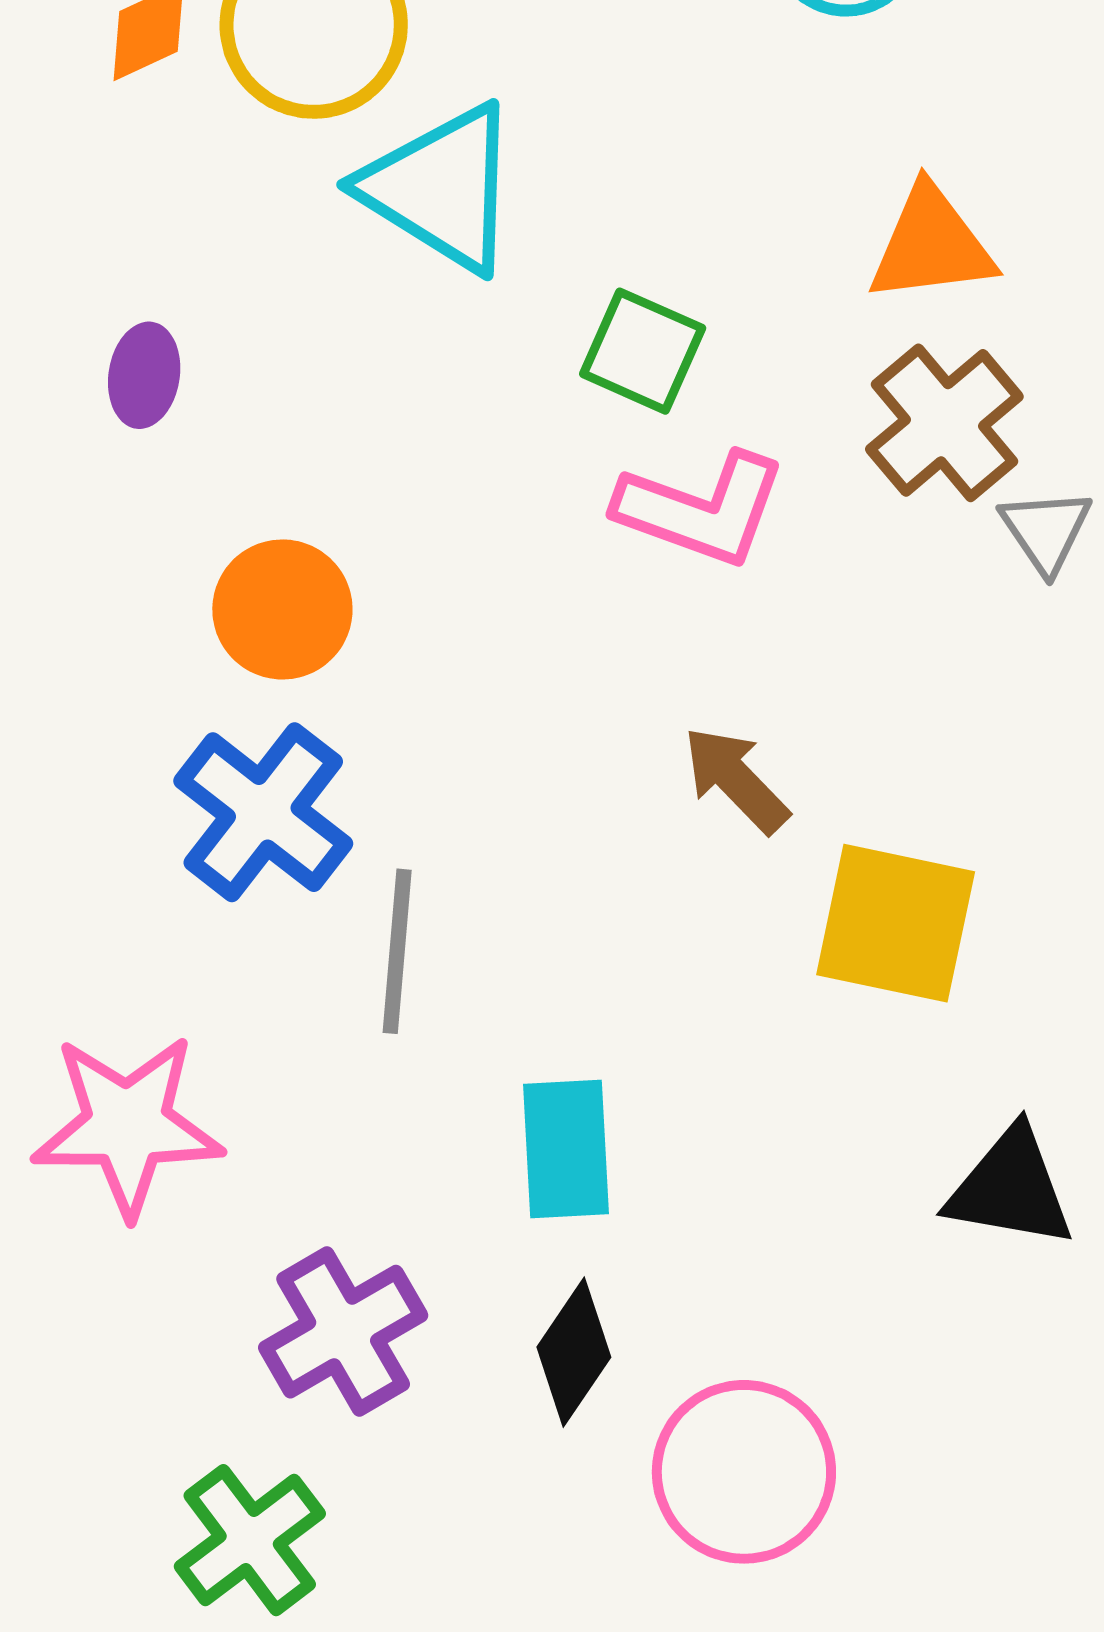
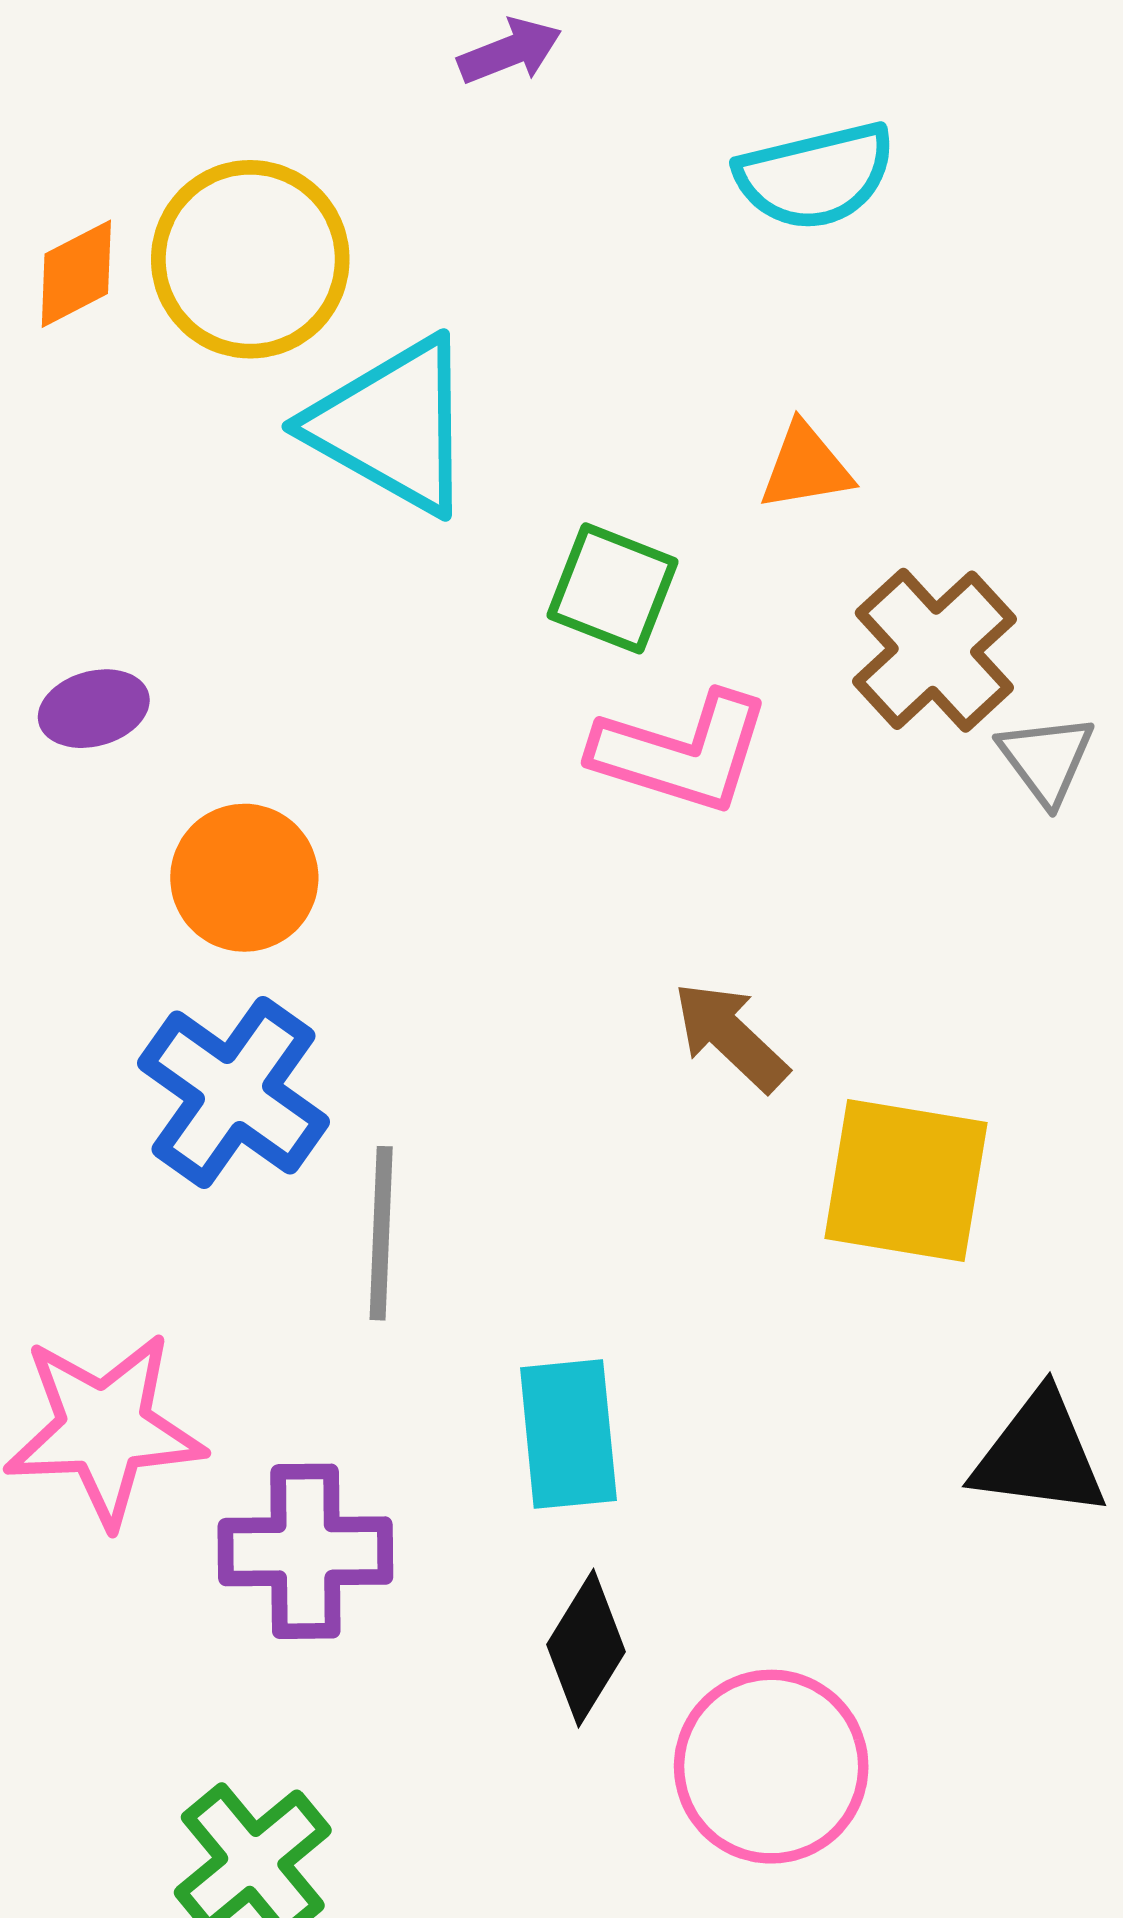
orange triangle: (931, 245) -> (806, 467), moved, size x0.7
purple ellipse: (144, 375) -> (94, 709), moved, turned 68
purple cross: (343, 1332) -> (305, 1551), moved, turned 32

